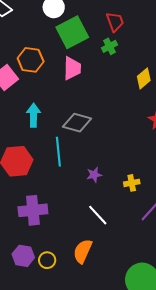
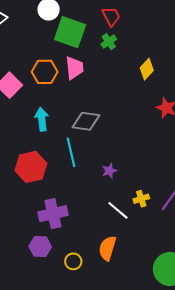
green square: (72, 32) -> (70, 32), turned -36
orange hexagon: (31, 60) -> (45, 72), moved
yellow cross: (132, 183) -> (141, 199), moved
purple hexagon: (23, 256) -> (40, 247), moved

